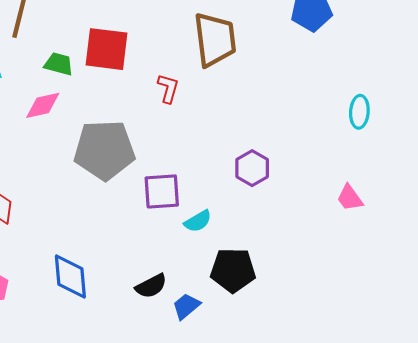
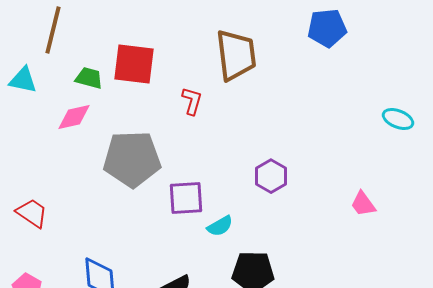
cyan ellipse: (359, 112) -> (398, 119), moved, turned -72

